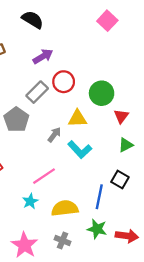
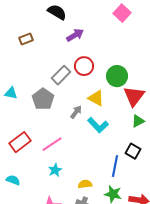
purple arrow: (43, 56) -> (75, 35), moved
red triangle: (121, 116) -> (134, 96), size x1.6
yellow triangle: (77, 119) -> (96, 98), turned 30
pink line: (44, 176) -> (52, 144), moved
yellow semicircle: (65, 208) -> (85, 184), moved, size x0.6

